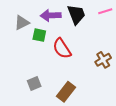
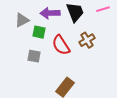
brown cross: (103, 60) -> (87, 40), moved
gray square: (34, 83) -> (34, 56), moved, turned 32

